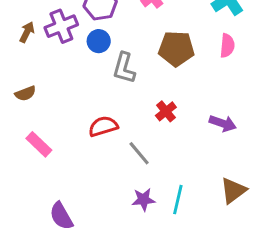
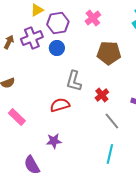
gray L-shape: (124, 68) -> (74, 81), moved
gray line: (139, 153) -> (112, 121), moved
purple star: (144, 200) -> (54, 141), moved

